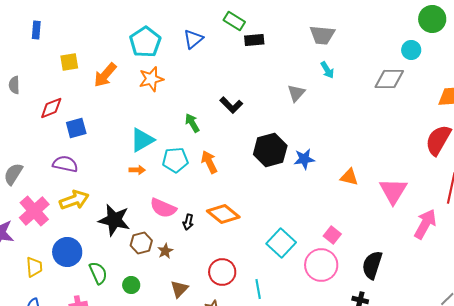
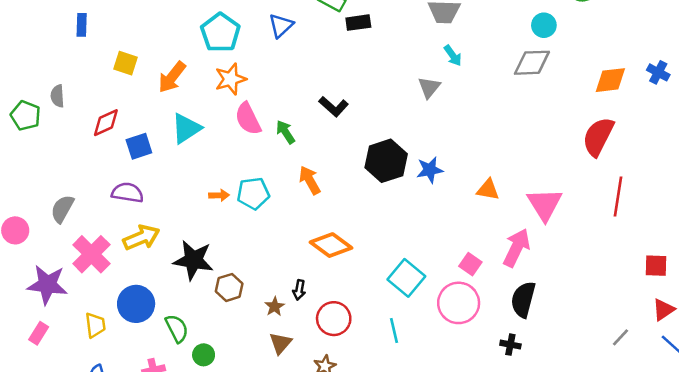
cyan circle: (411, 50) -> (544, 25), moved
yellow square: (69, 62) -> (126, 63), turned 30
gray triangle: (296, 93) -> (429, 87), moved
cyan triangle: (142, 140) -> (186, 128), moved
cyan pentagon: (175, 160) -> (253, 193), moved
pink semicircle: (163, 208) -> (248, 119), moved, turned 44
black arrow: (188, 222) -> (299, 290), moved
pink arrow: (425, 224) -> (517, 248), moved
brown star: (165, 251) -> (275, 307), moved
green circle: (131, 285) -> (204, 355), moved
cyan line: (258, 289) -> (394, 331), moved

